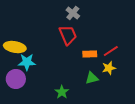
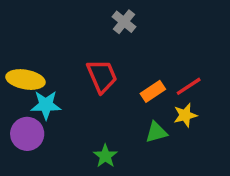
red trapezoid: (68, 35) -> (102, 76), moved
orange rectangle: (90, 54) -> (153, 91), turned -32

